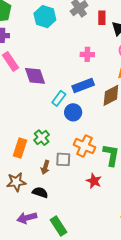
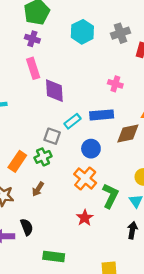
blue circle: (73, 112) -> (91, 149), moved
gray square: (63, 159) -> (52, 136), moved
black semicircle: (40, 192) -> (27, 227), moved, turned 35
green rectangle: (59, 226) -> (54, 257), moved, turned -66

